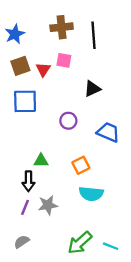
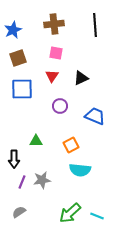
black line: (93, 35) -> (95, 25), moved
red triangle: (43, 69) -> (52, 76), moved
black arrow: (28, 181) -> (14, 159), moved

